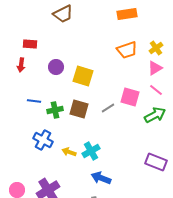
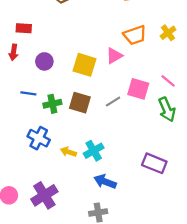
purple circle: (56, 67) -> (44, 61), moved
pink triangle: (155, 68) -> (114, 56), moved
green arrow: (155, 115) -> (167, 109), turned 95
purple rectangle: (156, 162) -> (154, 163), moved

